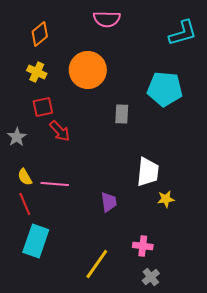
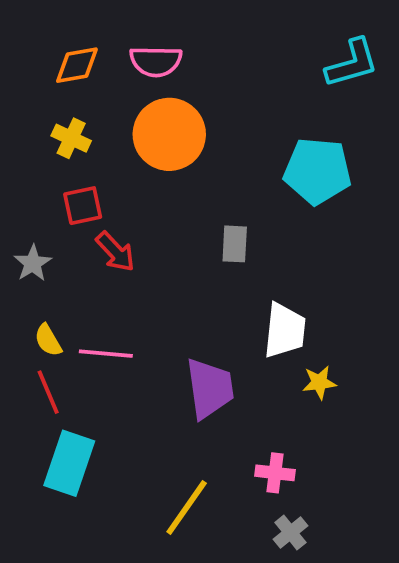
pink semicircle: (107, 19) -> (156, 61), moved
orange diamond: (40, 34) -> (77, 65), turned 30
gray rectangle: (122, 114) -> (235, 244), moved
purple trapezoid: (109, 202) -> (210, 388), size x1.6

